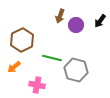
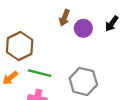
green line: (52, 58) -> (40, 73), moved

